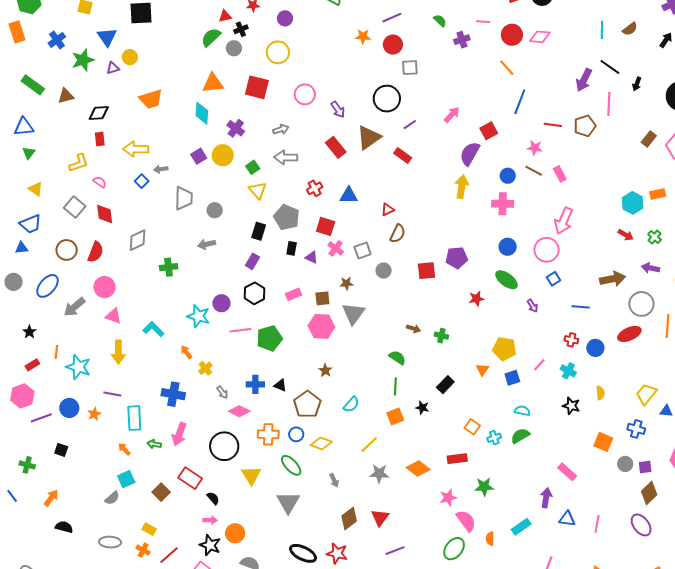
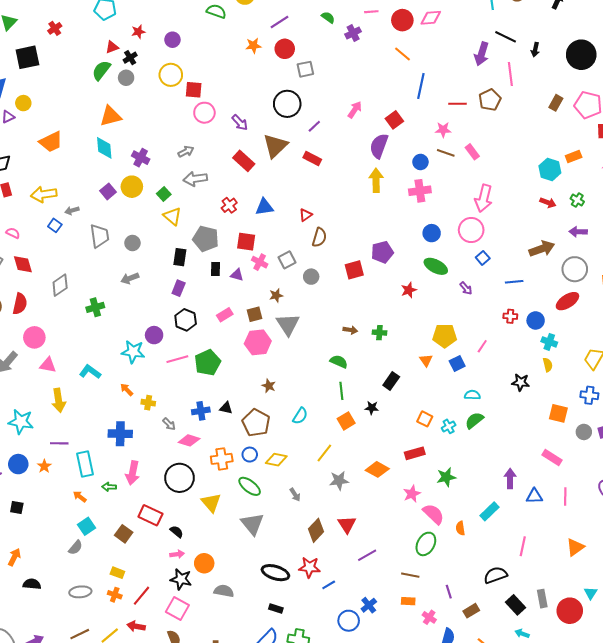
red square: (257, 87) -> (194, 90), moved, size x0.7
yellow cross: (205, 368) -> (148, 403), turned -32
cyan cross: (568, 371) -> (549, 342), moved
pink rectangle: (567, 472) -> (552, 457), moved

